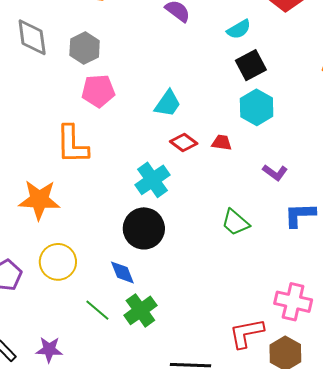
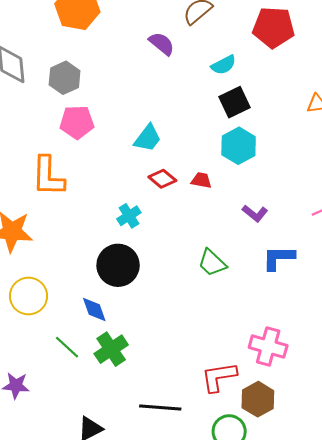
cyan cross: (152, 180) -> (129, 216), size x0.7

